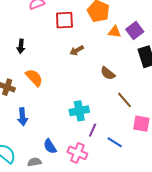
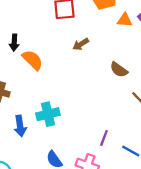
orange semicircle: (34, 78) -> (33, 60), moved
cyan cross: (79, 111) -> (48, 114), moved

